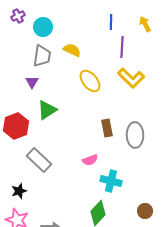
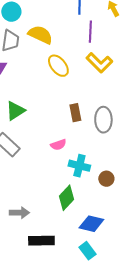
yellow semicircle: (72, 50) -> (40, 35), size x1.4
green triangle: (47, 110) -> (15, 111), moved
brown circle: (145, 211) -> (106, 179), moved

